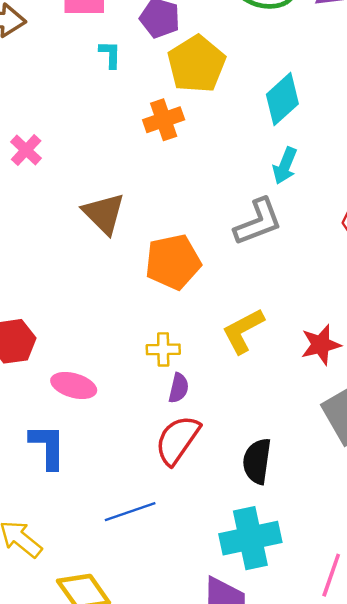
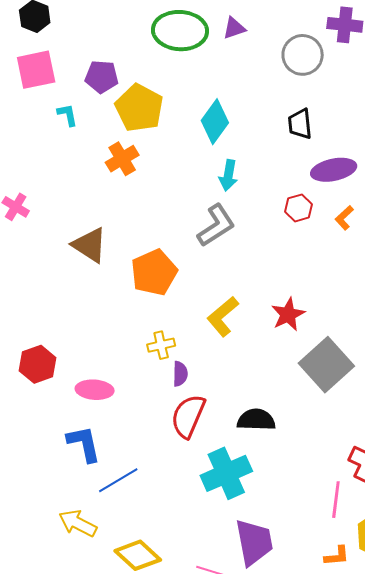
black semicircle: (257, 461) -> (256, 420), turned 96
blue line: (130, 512) -> (118, 480), moved
cyan cross: (250, 538) -> (226, 473), moved

